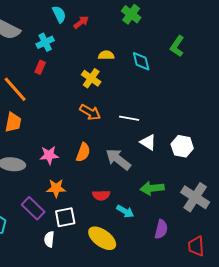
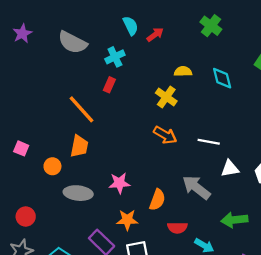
white triangle: (148, 142) -> (230, 169), turned -42
orange semicircle: (83, 152) -> (157, 200), moved

